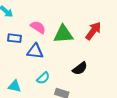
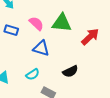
green triangle: (63, 34) -> (62, 23), moved
blue triangle: (35, 51) -> (41, 48), moved

